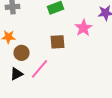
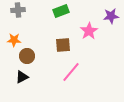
pink line: (40, 69) -> (71, 72), moved

